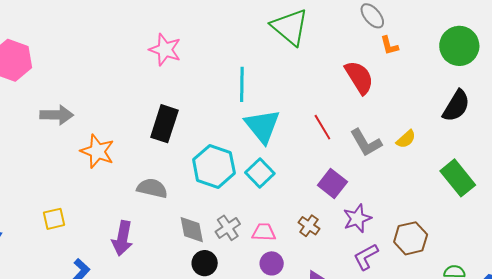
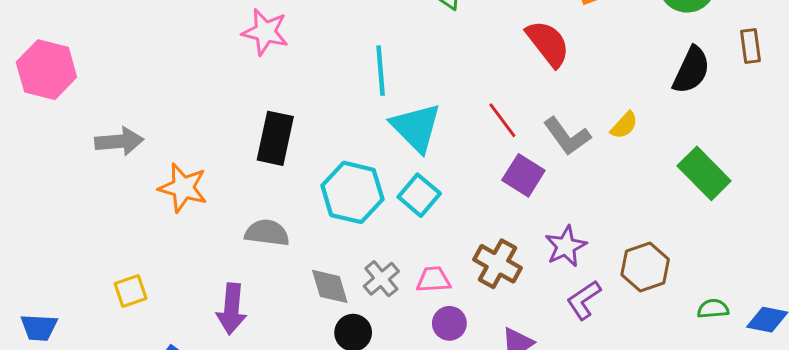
purple square: (332, 184) -> (523, 175), moved
brown cross: (309, 226) -> (497, 264), size x1.5

